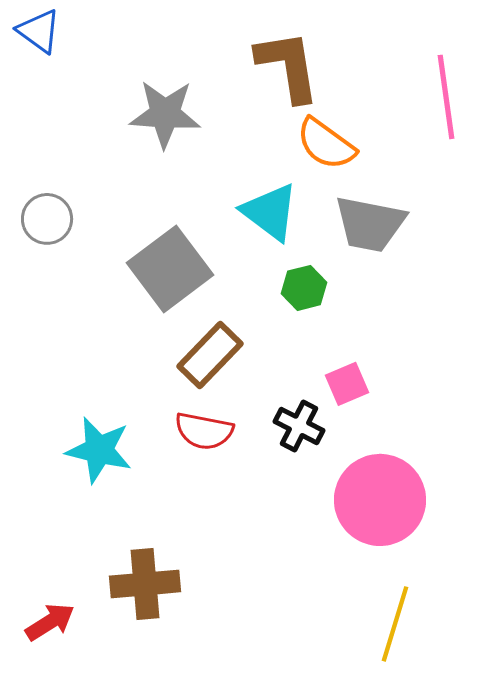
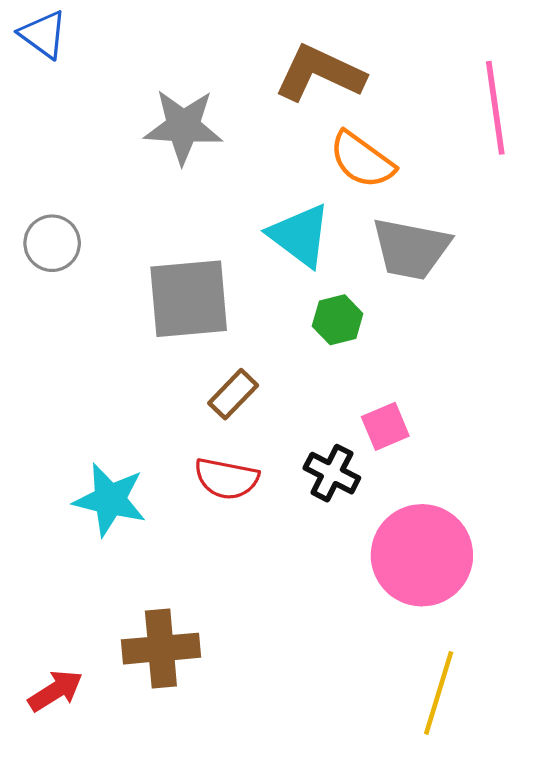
brown L-shape: (288, 66) -> (320, 73), turned -56
gray square: (170, 269) -> (189, 299), turned 32
brown rectangle: (210, 355) -> (233, 394), size x0.7

